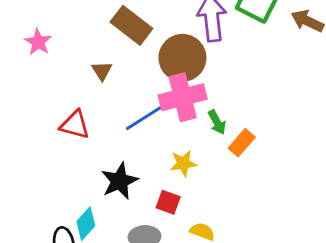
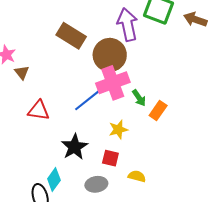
brown triangle: (102, 71) -> (22, 73), moved

